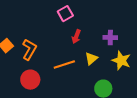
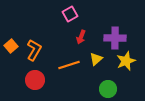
purple cross: (110, 38) -> (115, 38), size x1.5
yellow star: (121, 61) -> (126, 61), turned 30

